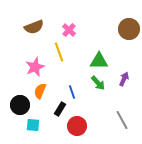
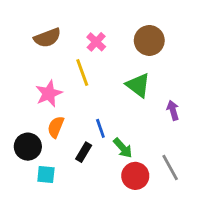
brown circle: (129, 29) -> (149, 40), moved
green triangle: (99, 61) -> (138, 85), turned 36
purple arrow: (124, 79) -> (173, 110), turned -40
green arrow: (98, 83) -> (123, 148), moved
red circle: (77, 126) -> (135, 176), moved

